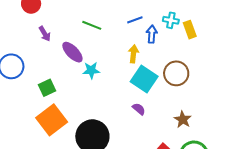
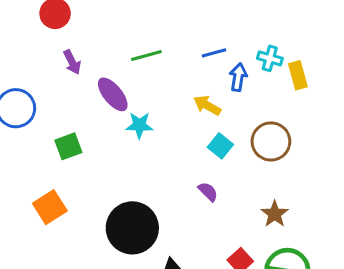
green line: (92, 25) -> (146, 55), turned -42
yellow arrow: (133, 54) -> (207, 105), turned -72
cyan square: (144, 79) -> (220, 146), size x0.6
orange square: (52, 120) -> (50, 207), moved, size x0.7

